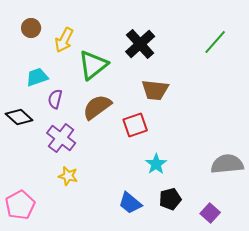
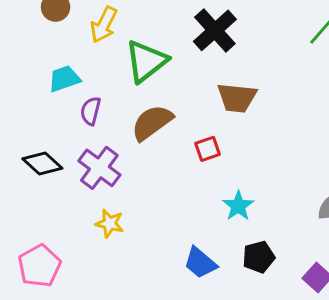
black diamond: (19, 117) -> (42, 163), moved
red square: (135, 125) -> (208, 149), size x0.7

